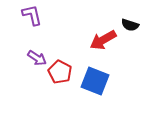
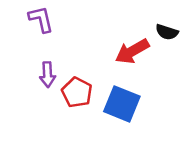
purple arrow: (37, 58) -> (47, 74), turned 54

